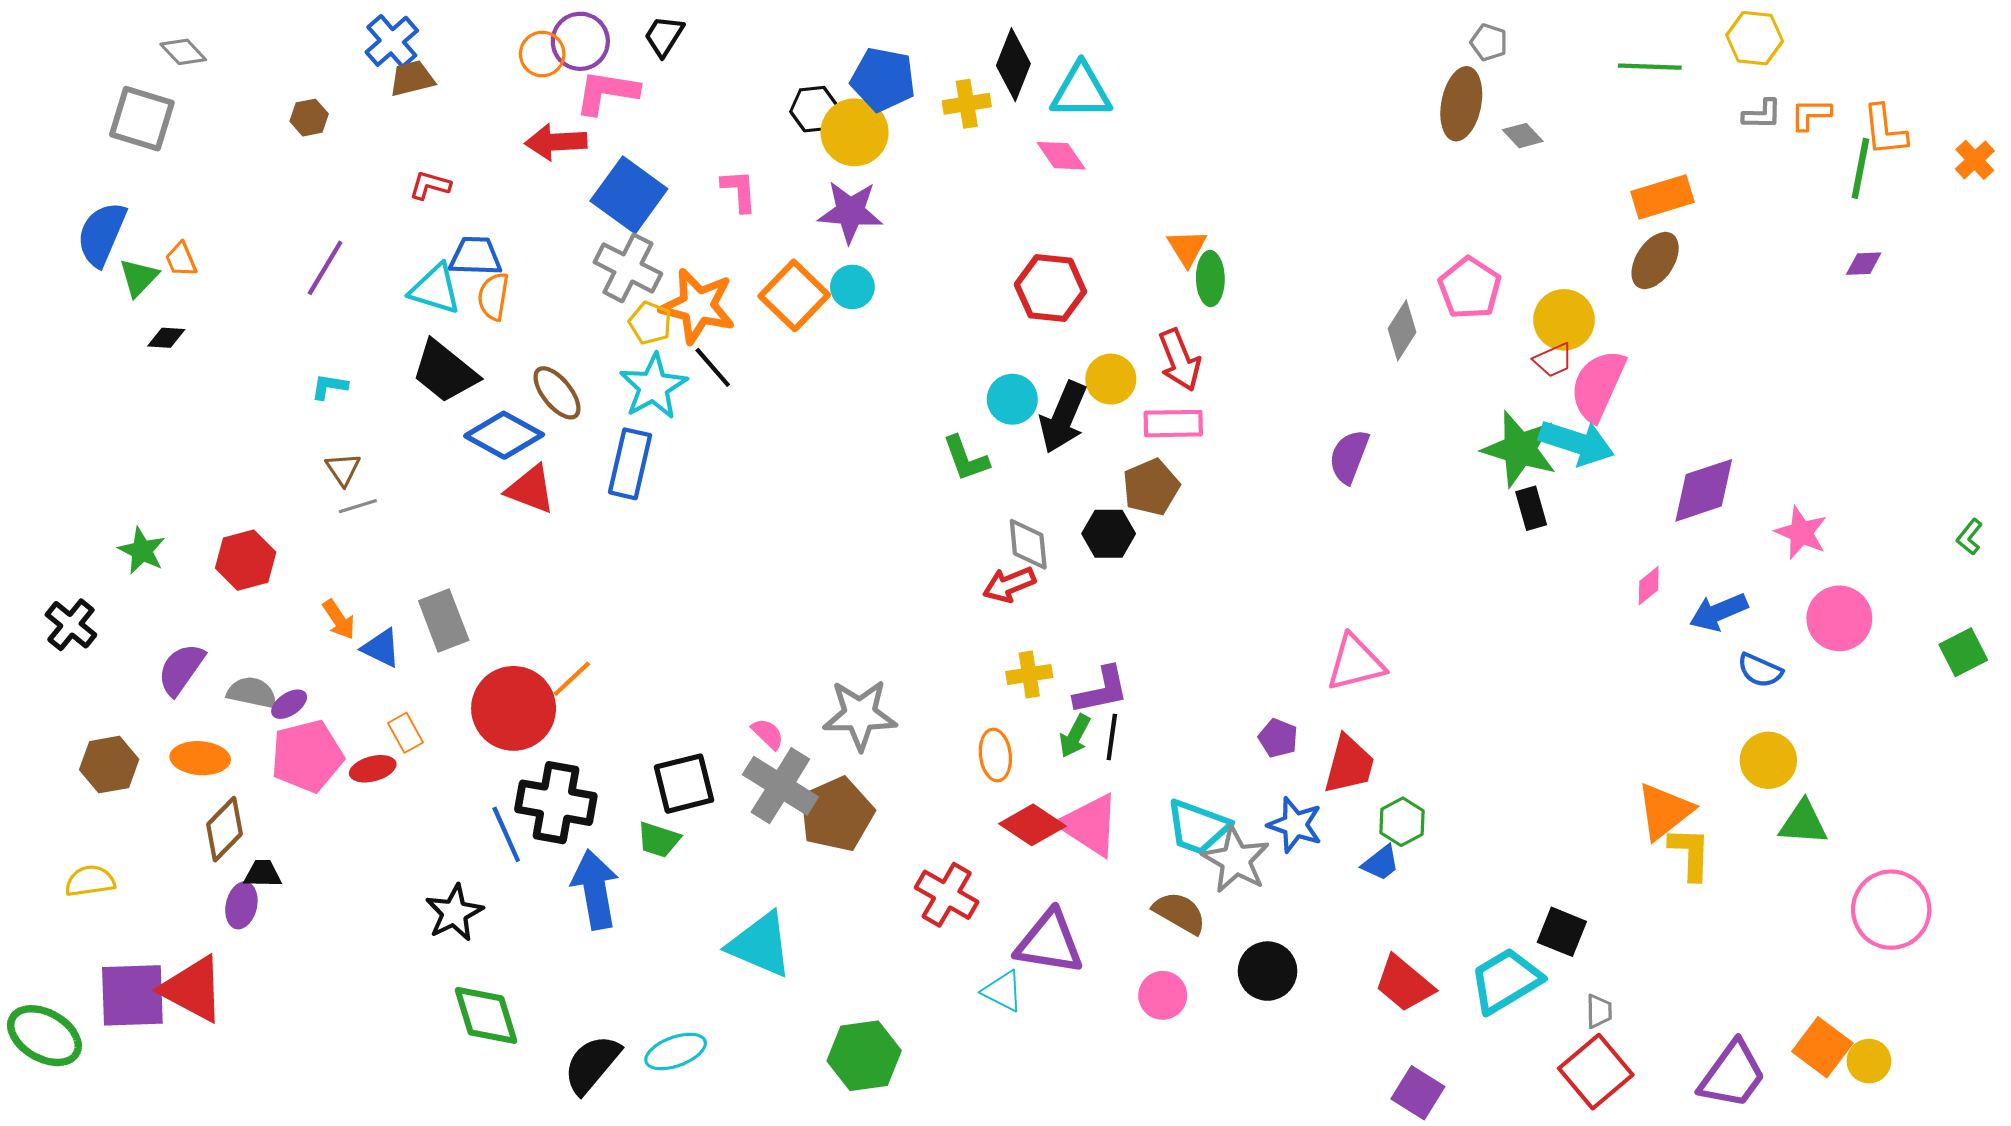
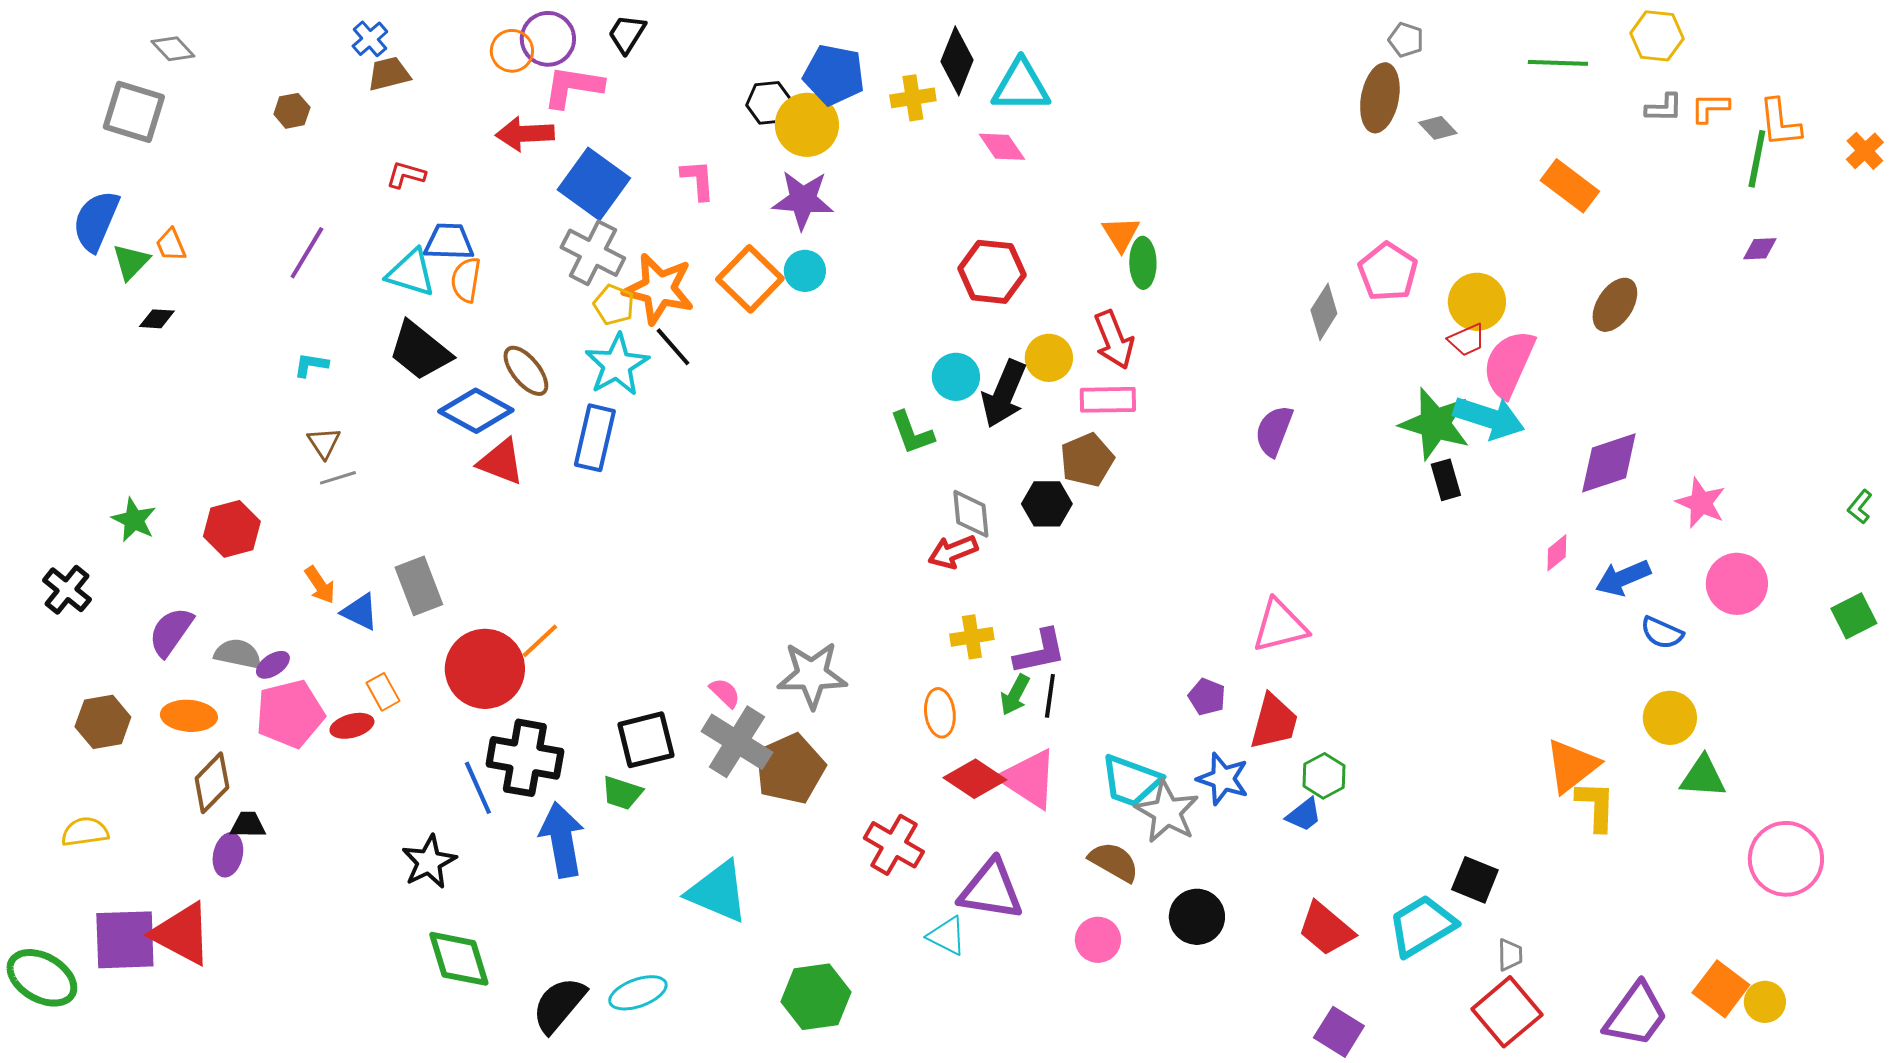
blue cross: (392, 41) -> (370, 39), size x0.7
orange rectangle: (1662, 197) -> (1570, 186), turned 54
brown ellipse: (1655, 260) -> (1615, 305), moved

